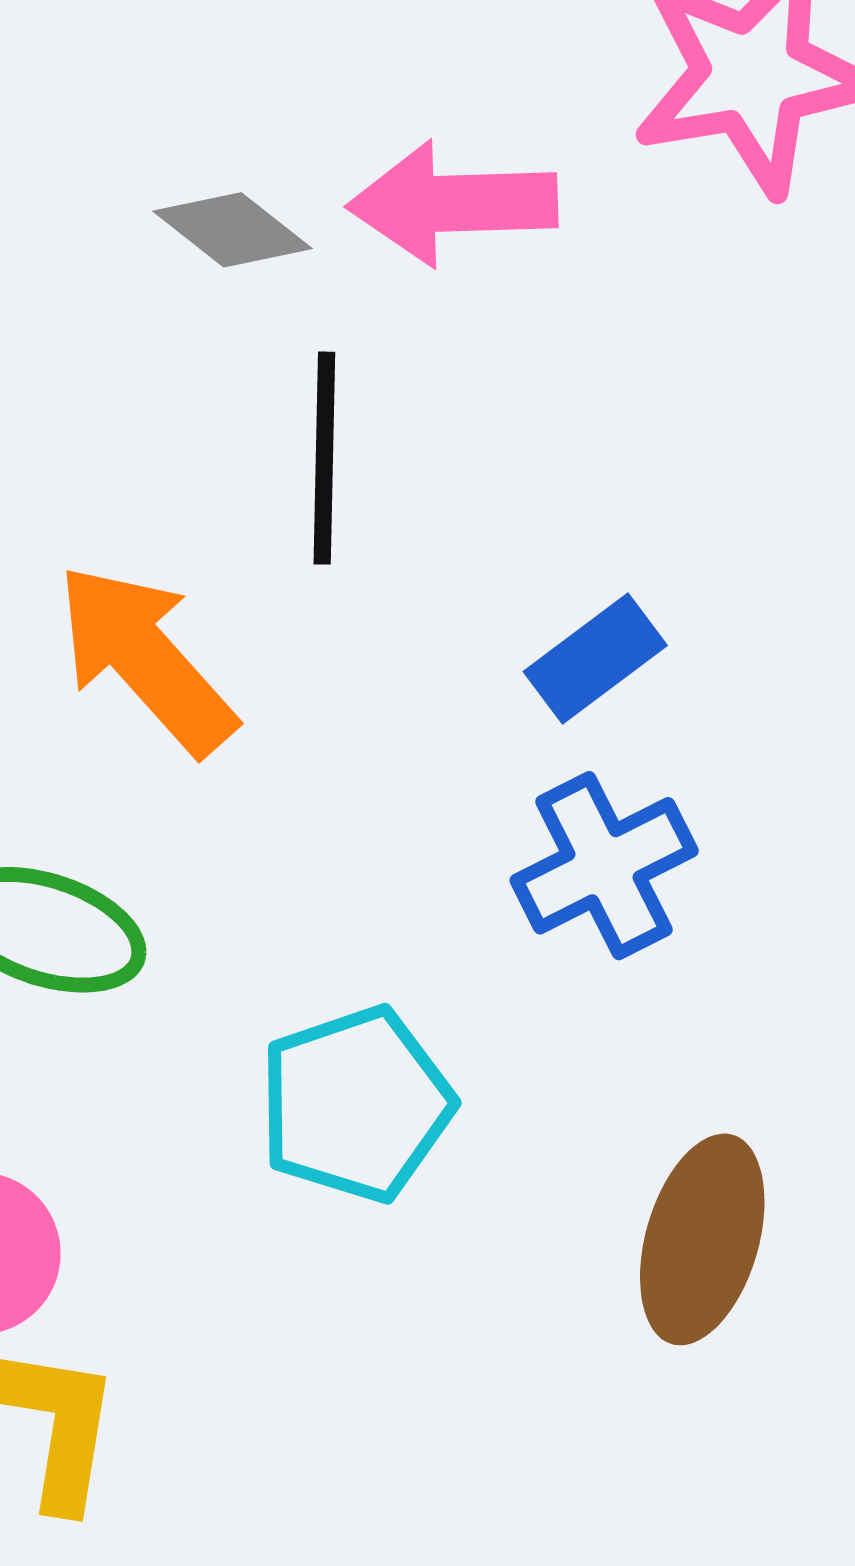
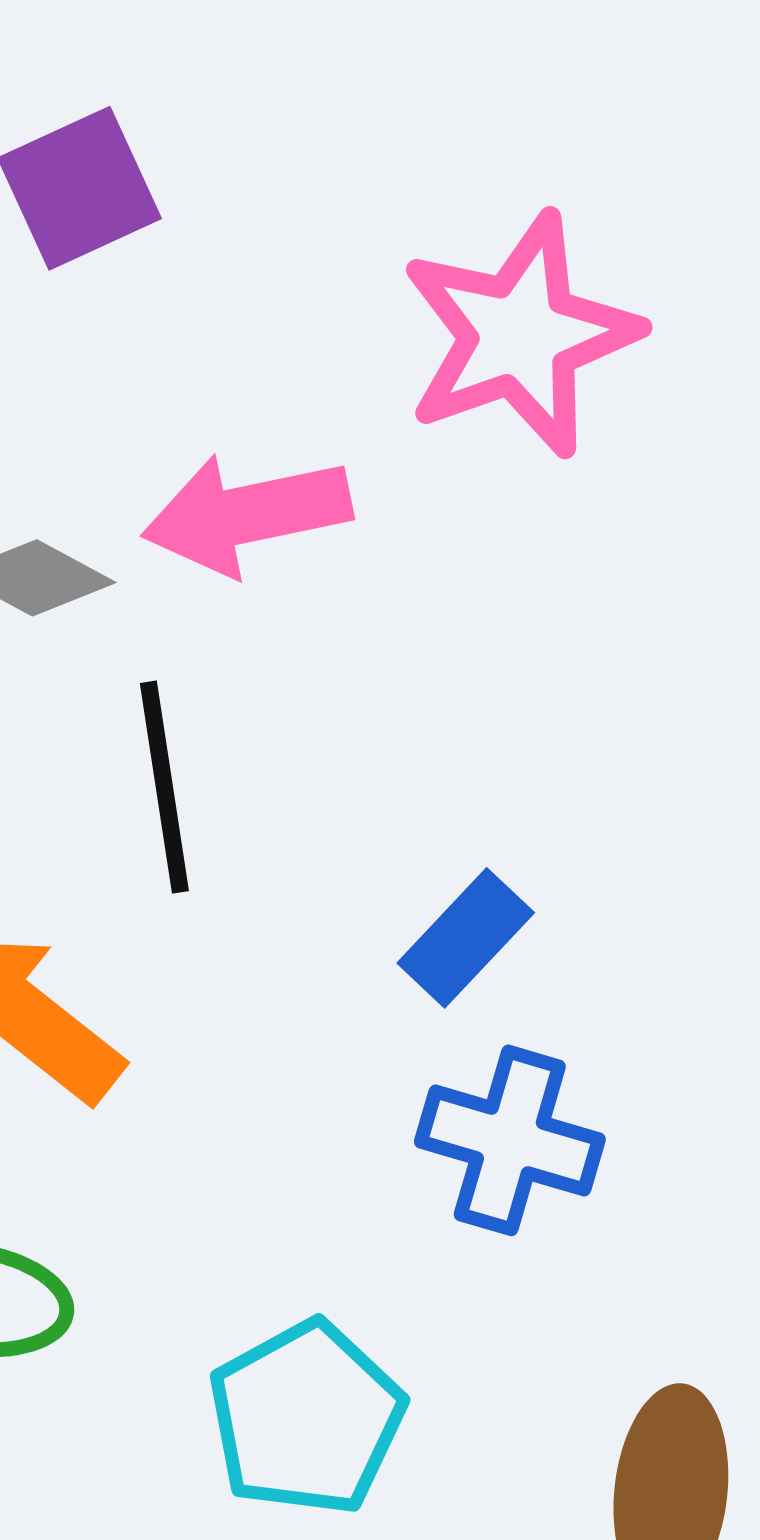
blue cross: (604, 866) -> (510, 1140), turned -37

